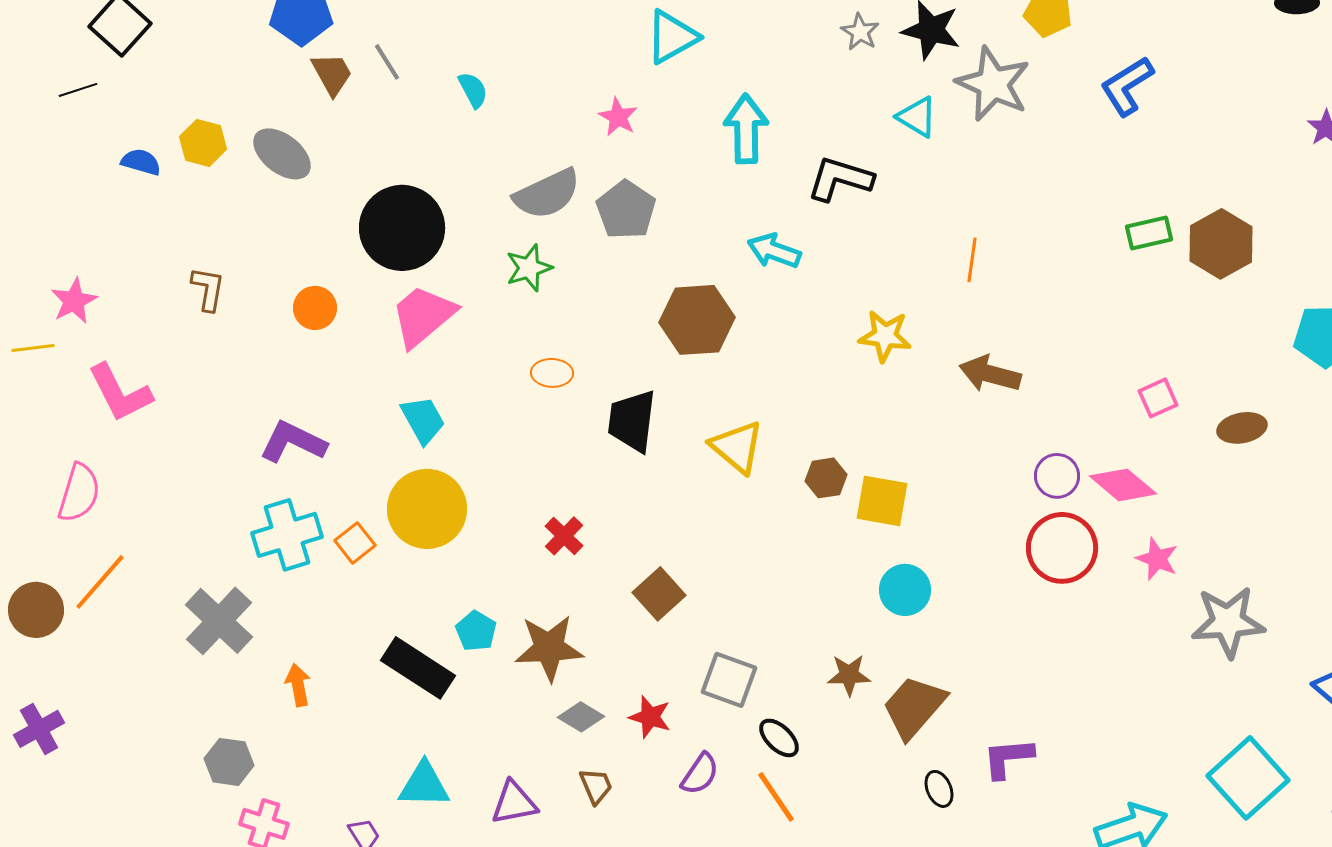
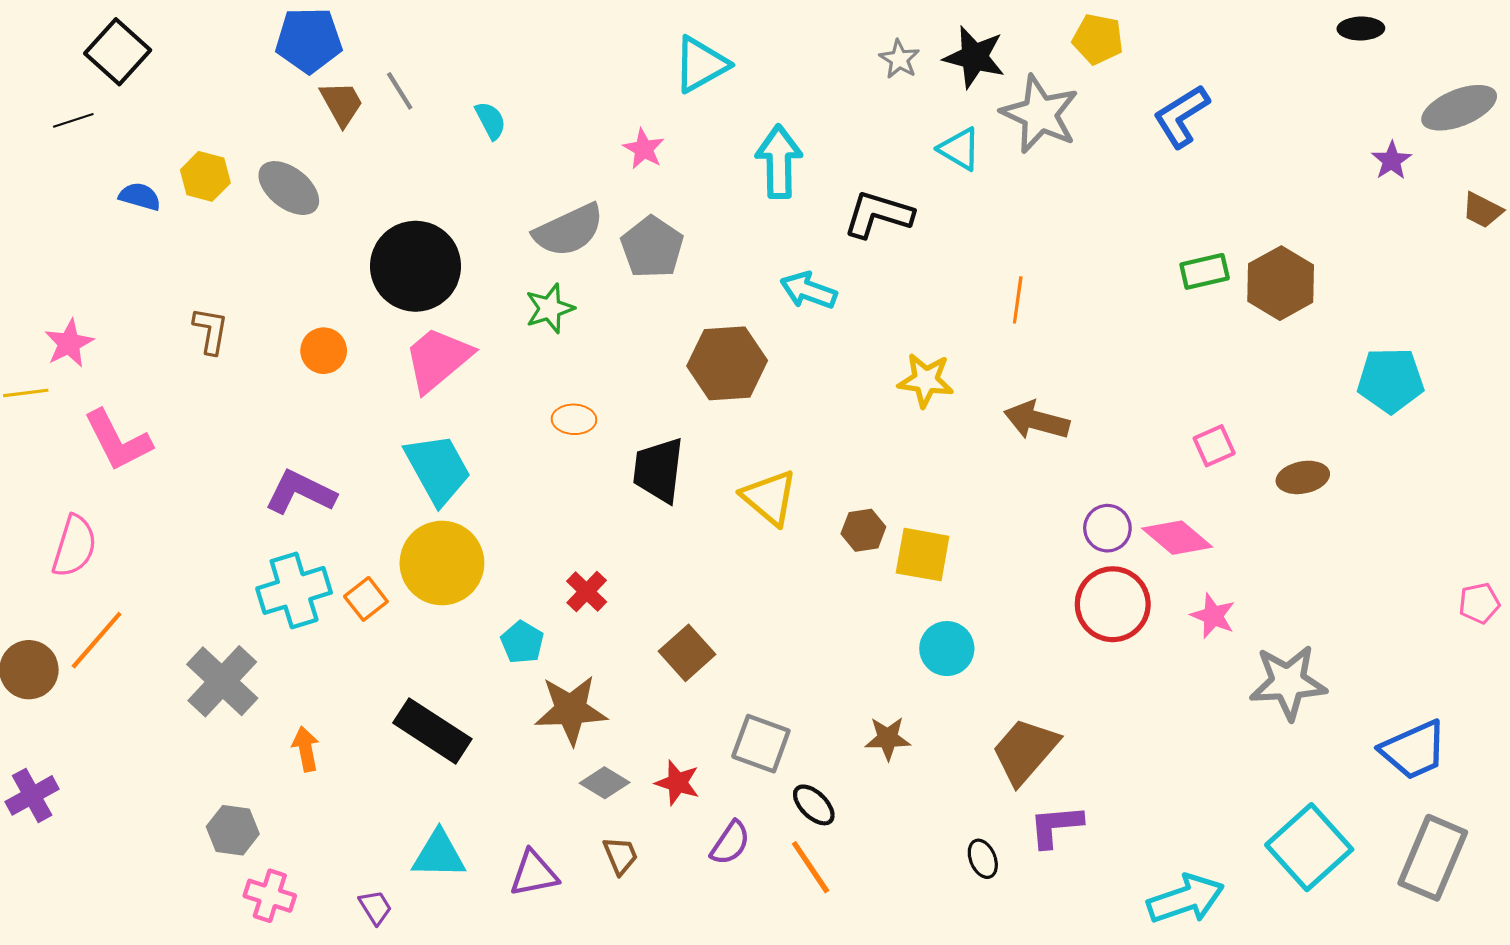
cyan trapezoid: (423, 420) -> (438, 469), size x1.4
cyan pentagon: (476, 631) -> (522, 642), moved
brown trapezoid: (914, 707) -> (1025, 751), moved

